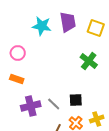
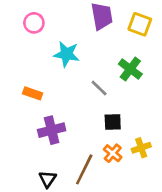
cyan star: (42, 26) -> (67, 54), moved
pink circle: (18, 53) -> (34, 23), moved
gray line: (54, 104) -> (99, 88), moved

